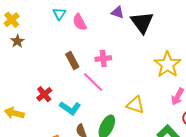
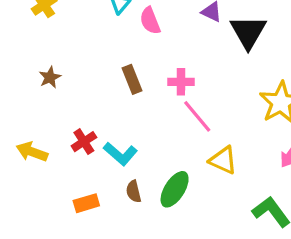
brown star: (17, 41) -> (50, 77), moved
pink line: (93, 82) -> (197, 116), moved
red cross: (44, 94) -> (84, 142), moved

